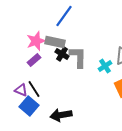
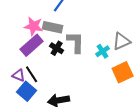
pink star: (36, 41) -> (34, 26), turned 30
black cross: (62, 54) -> (57, 48), moved
purple rectangle: (34, 60) -> (32, 45), size x1.6

